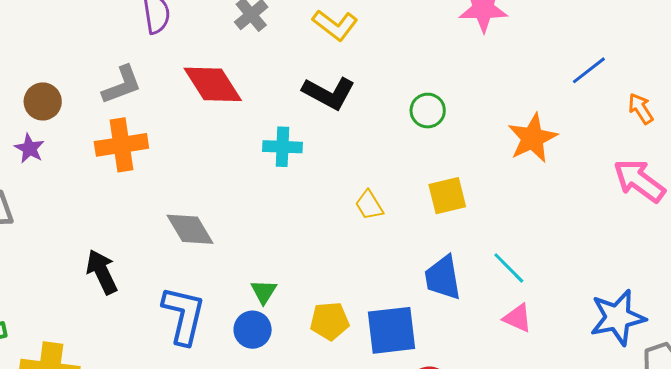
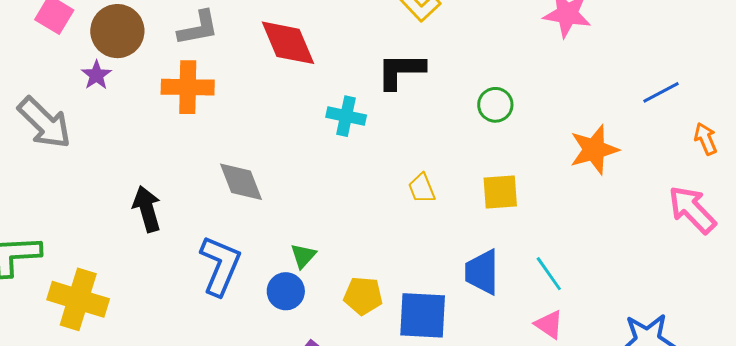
black L-shape: (329, 93) -> (401, 71), turned 142
brown circle: (43, 101) -> (117, 31), size x1.4

